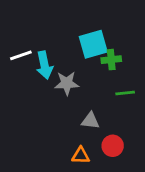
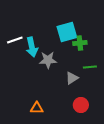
gray triangle: (90, 121) -> (72, 78), moved, turned -40
orange triangle: (81, 156) -> (37, 108), moved

